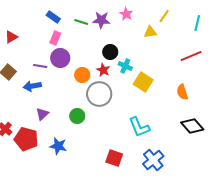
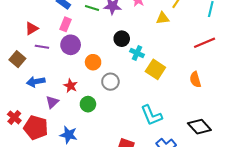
red triangle: (11, 37) -> (32, 28), moved
purple line: (40, 66) -> (42, 47), moved
red star: (103, 70) -> (71, 86), moved
blue arrow: (32, 86) -> (36, 82), moved
gray circle: (99, 94) -> (110, 82), size x0.7
black diamond: (192, 126) -> (199, 127), moved

